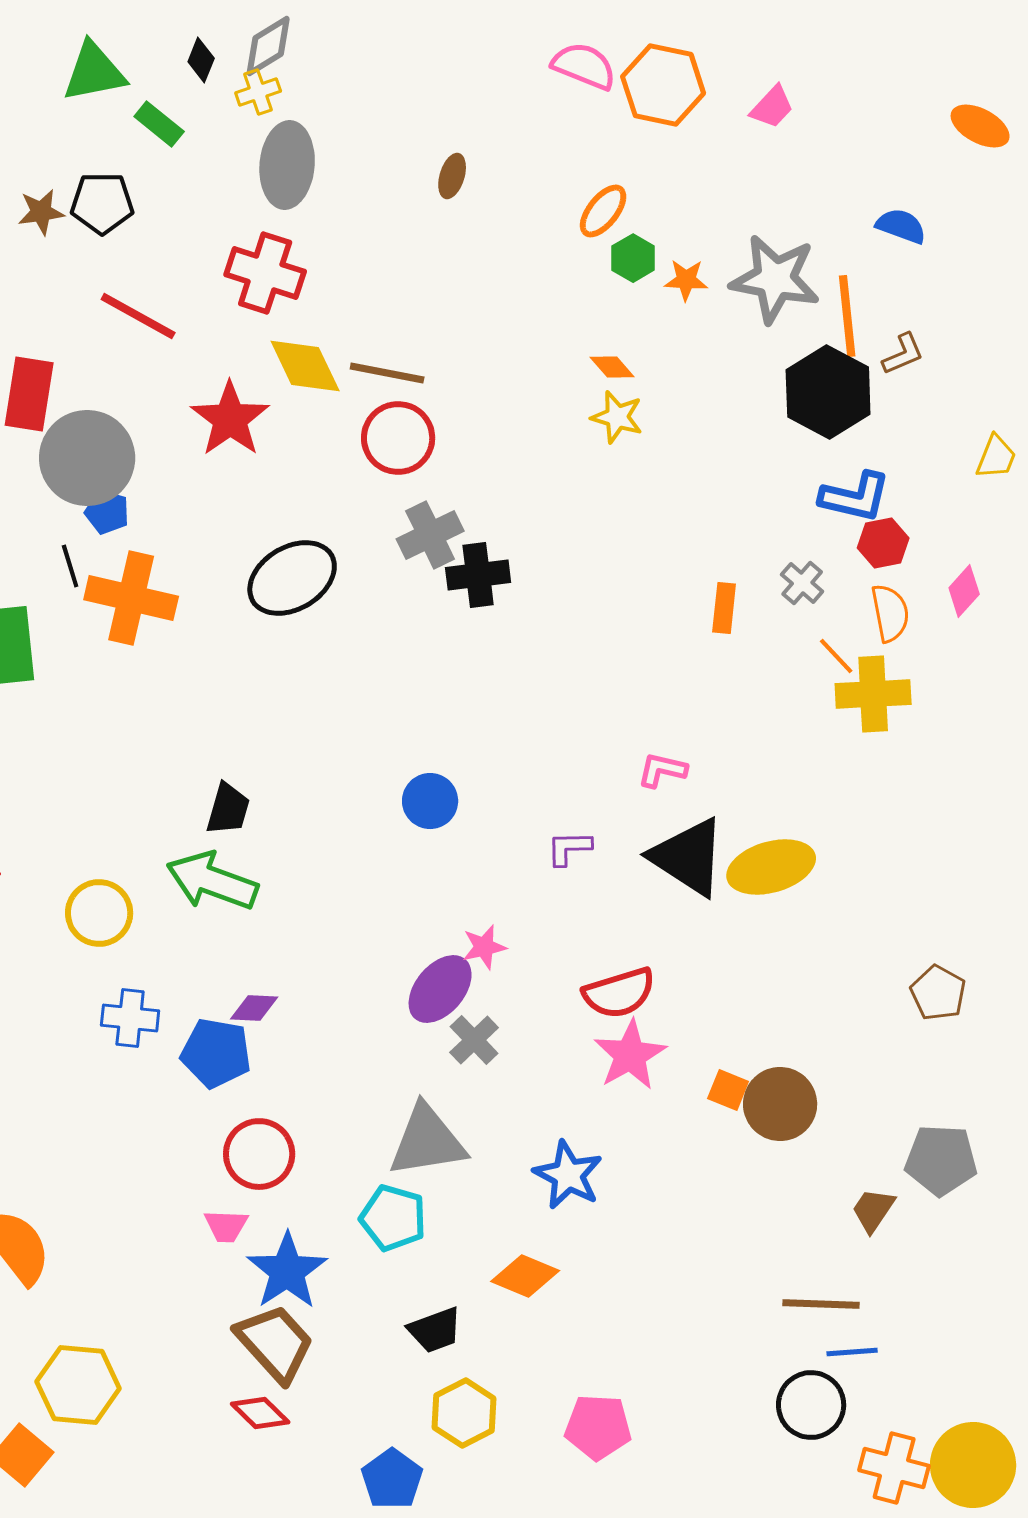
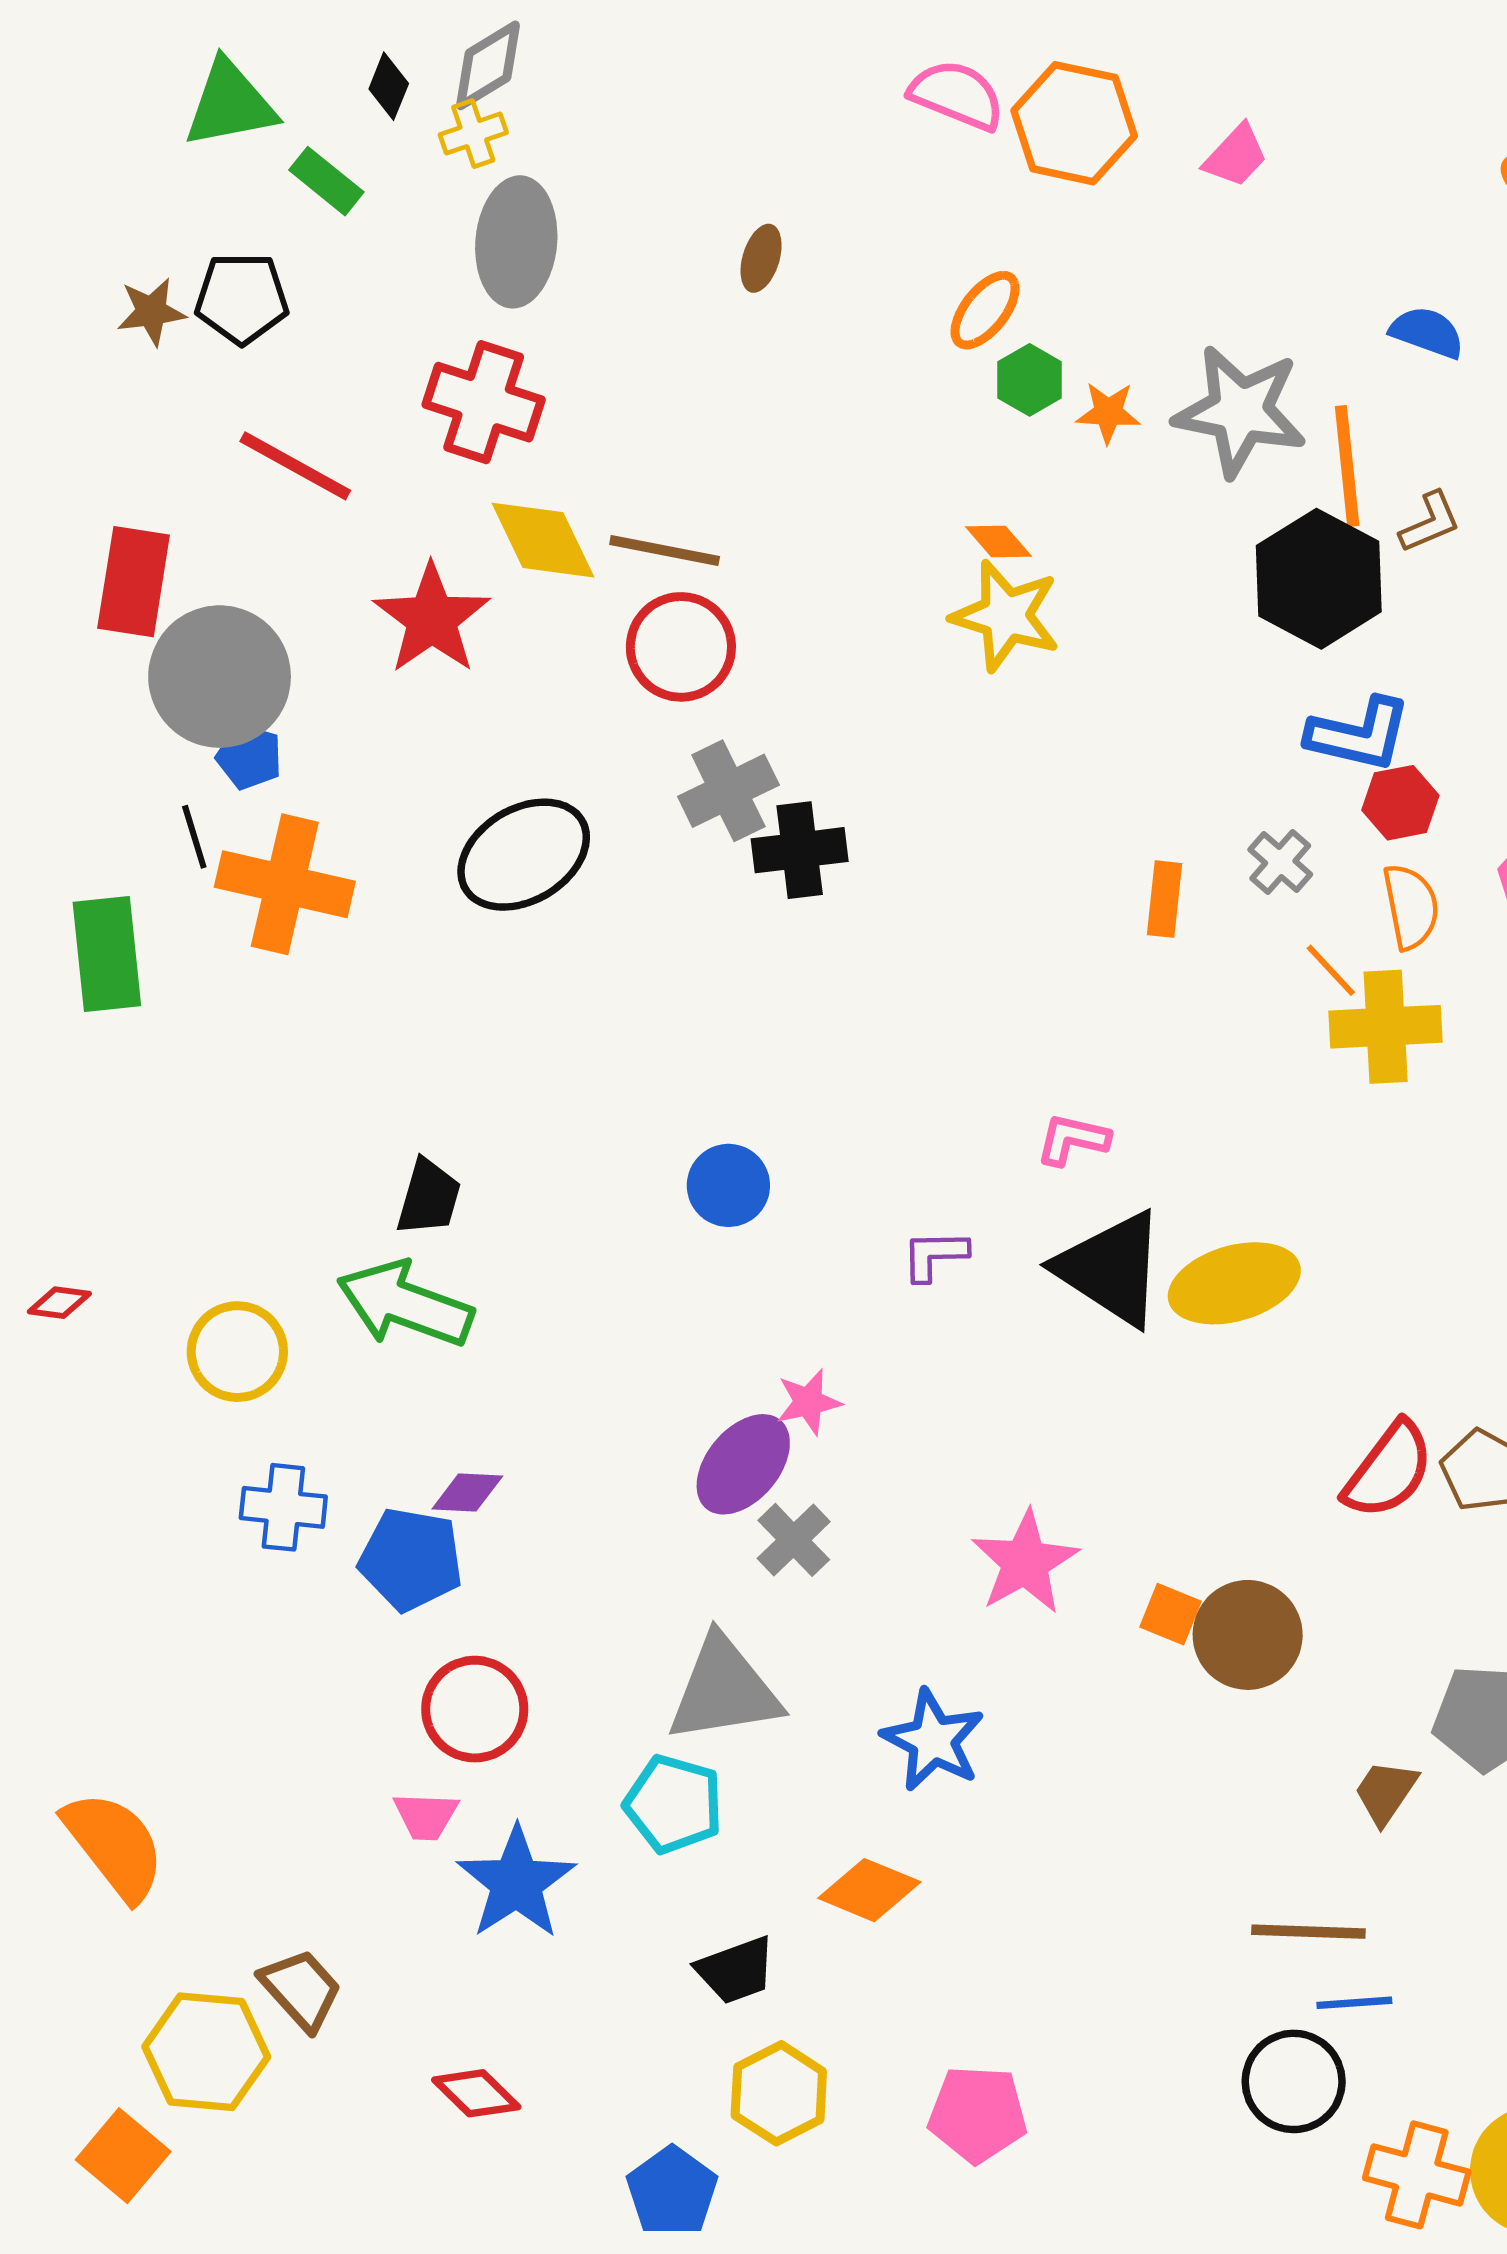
yellow star: (617, 417) -> (1006, 616), size x1.4
red semicircle: (619, 993) -> (1389, 1470), moved, turned -36
brown trapezoid: (275, 1343) -> (301, 1989), moved, size x0.7

